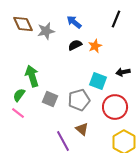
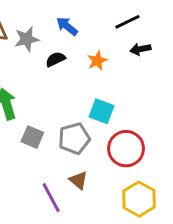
black line: (116, 19) -> (127, 22), turned 42
black semicircle: (75, 45) -> (55, 59), moved
black arrow: (123, 72) -> (140, 49), moved

